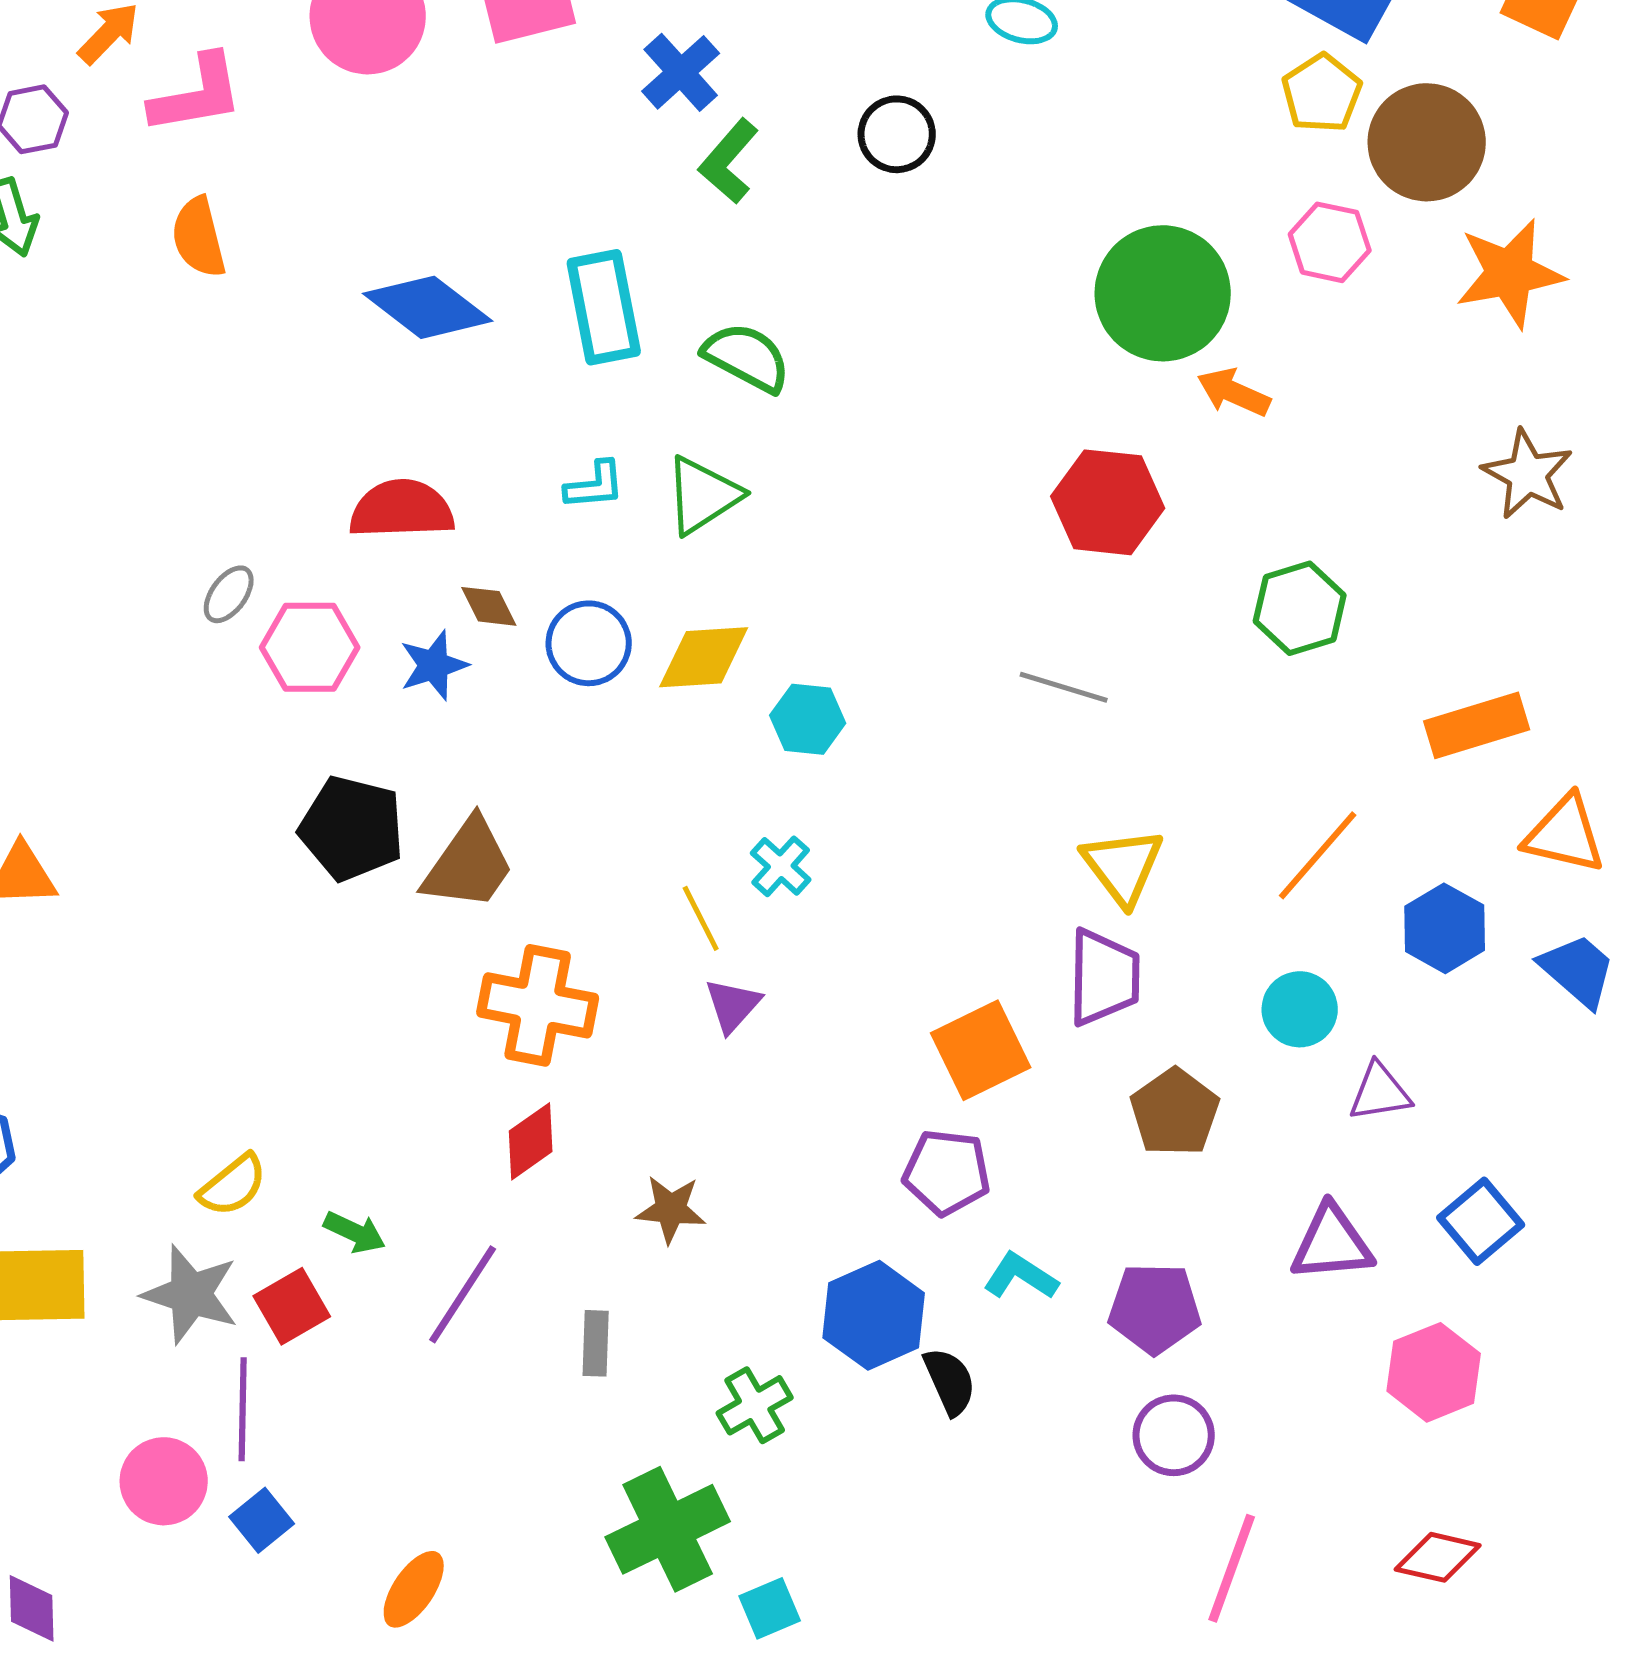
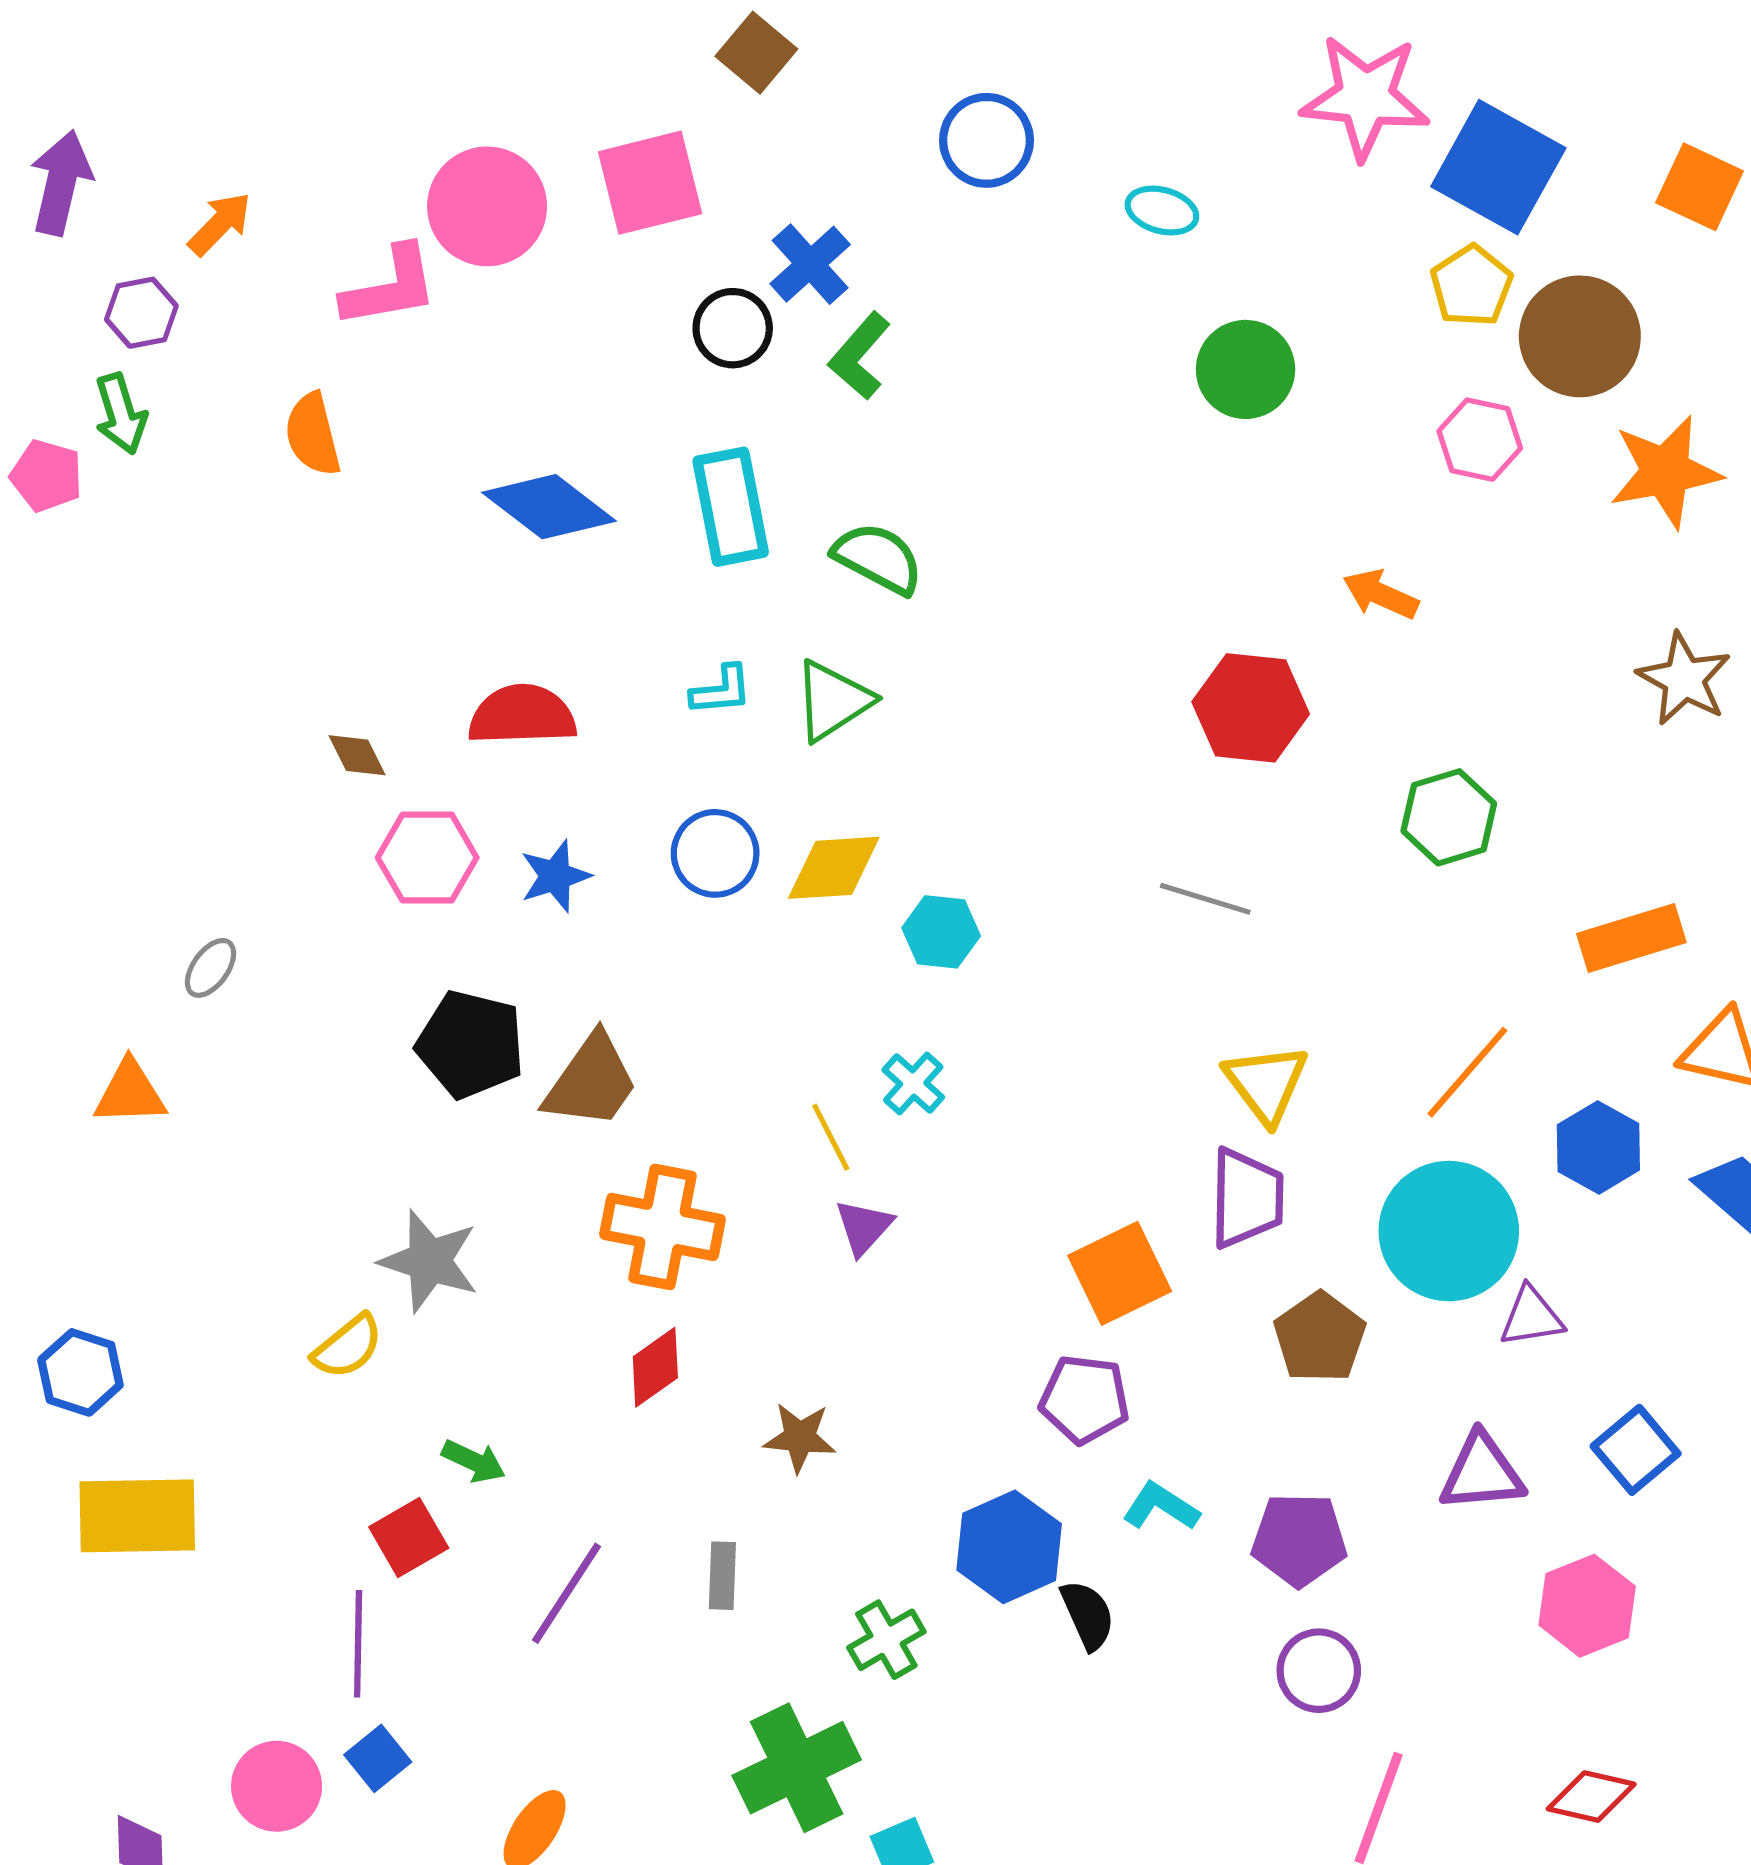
pink L-shape: (197, 94) -> (390, 287), moved
black circle: (897, 134) -> (733, 328), moved
green circle: (1163, 293) -> (1246, 369), moved, size x0.7
gray ellipse: (229, 594) -> (211, 968), moved
brown diamond: (489, 606) -> (357, 755), moved
cyan circle: (1300, 1009) -> (1449, 1231), size x1.8
yellow semicircle: (233, 1185) -> (348, 1347), moved
gray star: (191, 1294) -> (429, 1261), moved
purple line: (463, 1294) -> (567, 1593), moved
pink circle: (164, 1481) -> (277, 1786), moved

